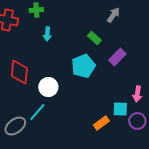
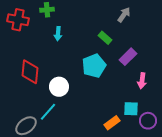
pink arrow: (137, 94) -> (142, 81), moved

